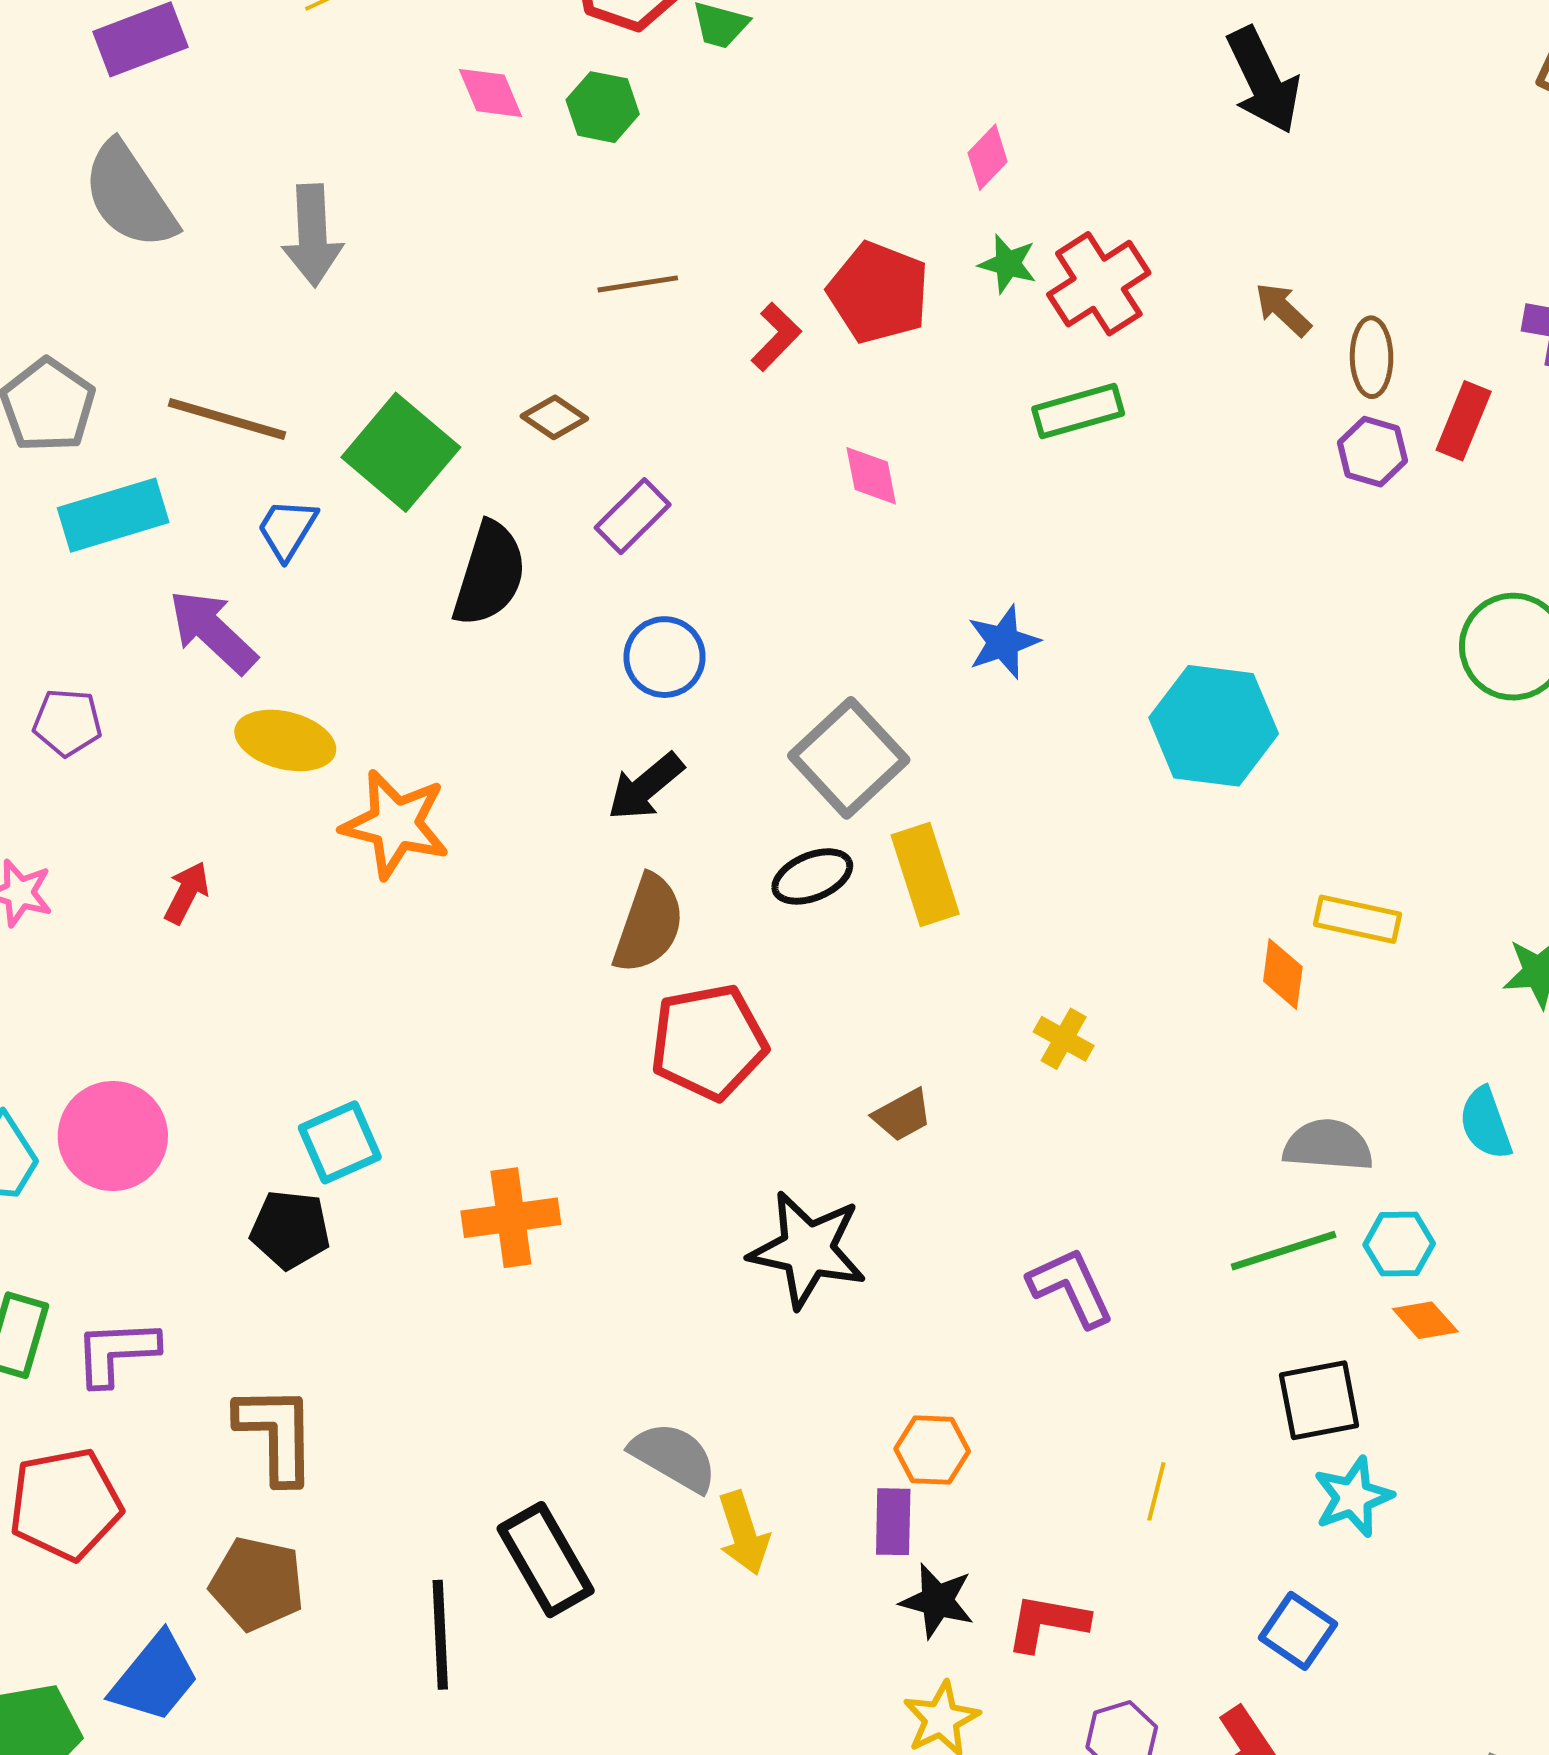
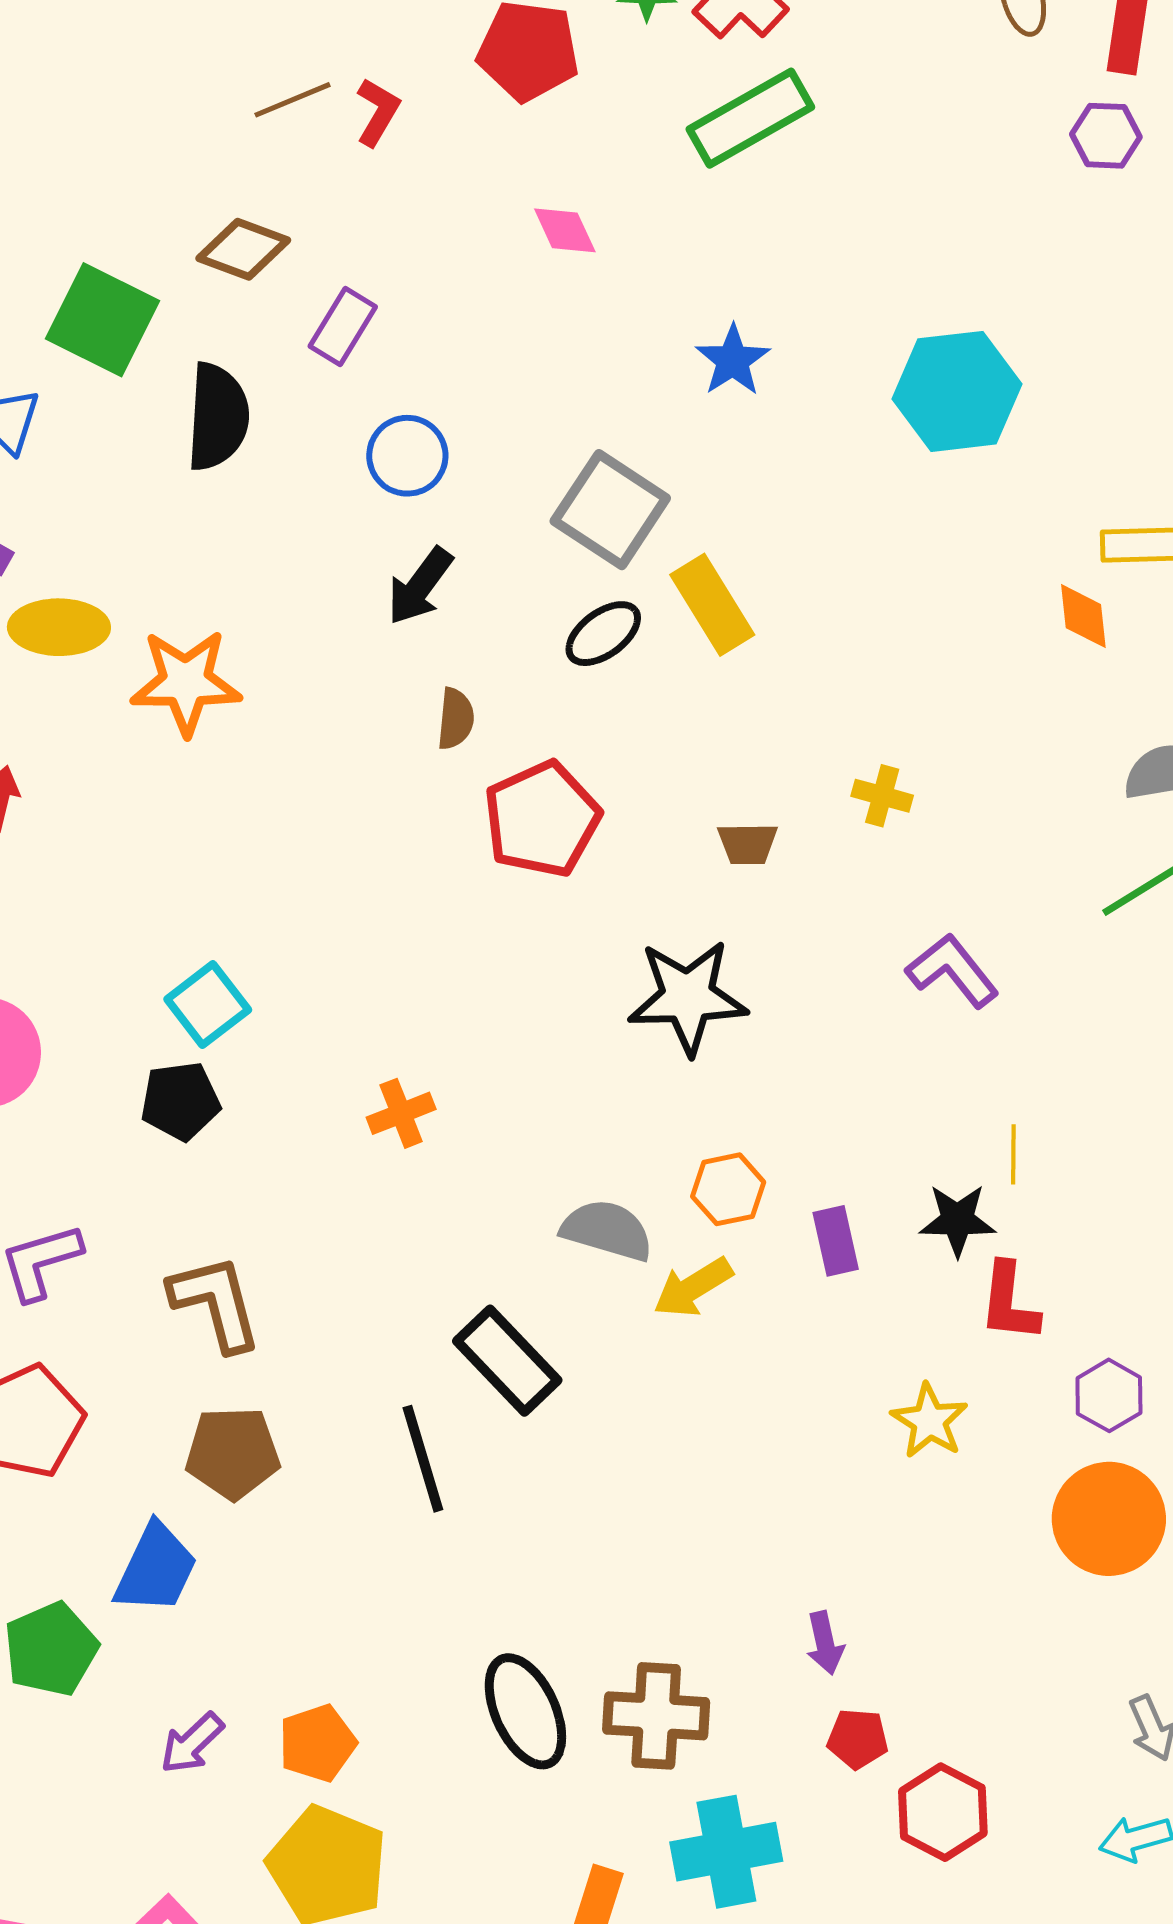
red L-shape: (776, 337) -> (378, 112), moved
green rectangle: (1078, 411) -> (750, 118), size x1.4
brown diamond: (554, 417) -> (243, 249), size x1.4
purple hexagon: (1372, 452) -> (1106, 136), moved
brown semicircle: (649, 924) -> (456, 719), size x0.6
yellow cross: (1064, 1039) -> (882, 796), moved
brown trapezoid: (902, 1115) -> (748, 844), turned 42
orange cross: (511, 1218) -> (401, 1113), moved, size x0.7
orange hexagon: (932, 1450) -> (728, 1189), moved
yellow line: (1156, 1491) -> (1013, 1154), moved
yellow arrow: (743, 1533) -> (693, 1287), turned 90
black star: (937, 1601) -> (957, 1220), moved
red L-shape: (1047, 1623) -> (1009, 1302), turned -80

